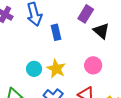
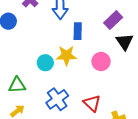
pink circle: (93, 65) -> (101, 61), moved
yellow star: (56, 69) -> (66, 55), moved, turned 30

